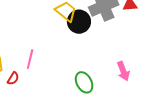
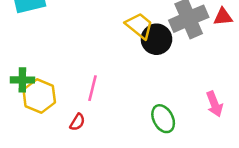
red semicircle: (13, 78) -> (77, 122), moved

